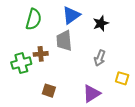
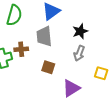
black star: (101, 23) -> (80, 31), moved
brown square: (49, 91) -> (48, 67), moved

